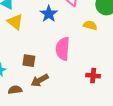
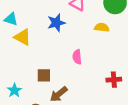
blue star: (49, 14) -> (56, 23), turned 30
pink semicircle: (63, 49) -> (77, 57), size x0.6

